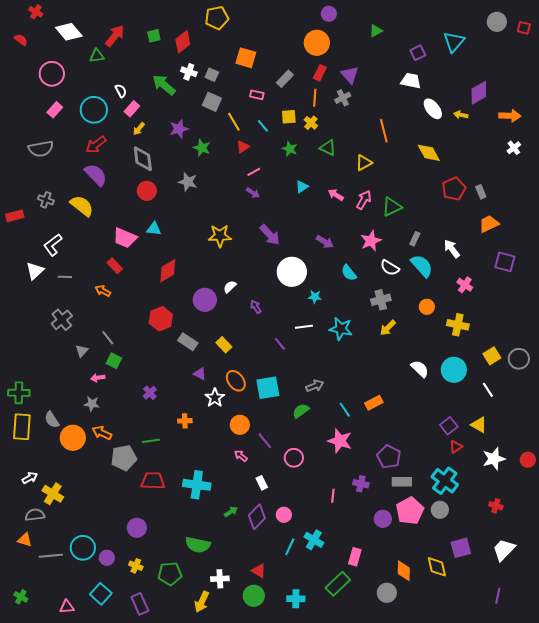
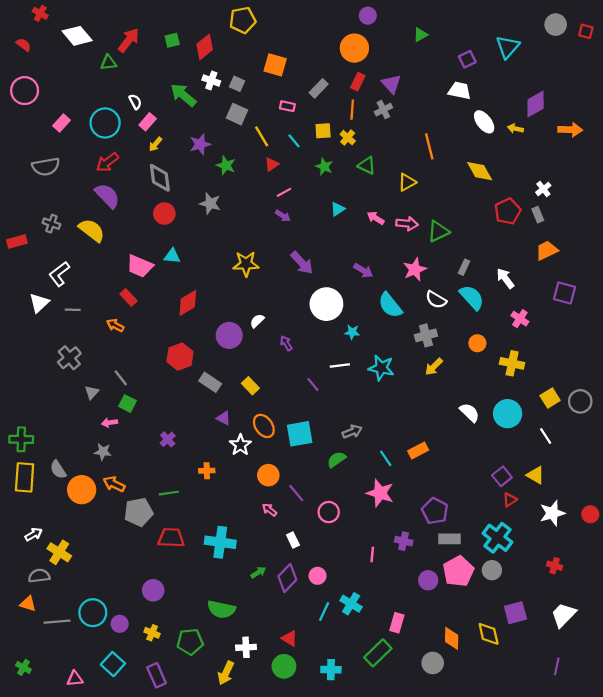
pink circle: (52, 74) -> (25, 91), moved
white cross: (514, 148) -> (543, 189), moved
pink arrow: (364, 200) -> (407, 224), turned 66
cyan semicircle: (349, 273) -> (390, 305), size x1.4

